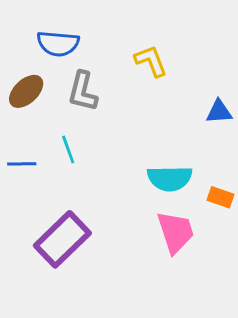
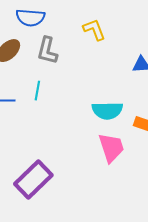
cyan line: (68, 149) -> (37, 91), turned 30
purple rectangle: (62, 239) -> (33, 180), moved

